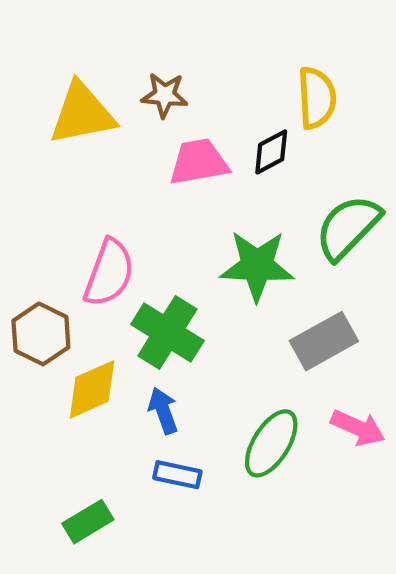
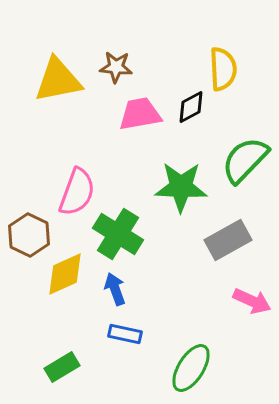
green ellipse: (271, 443) -> (191, 368), moved

